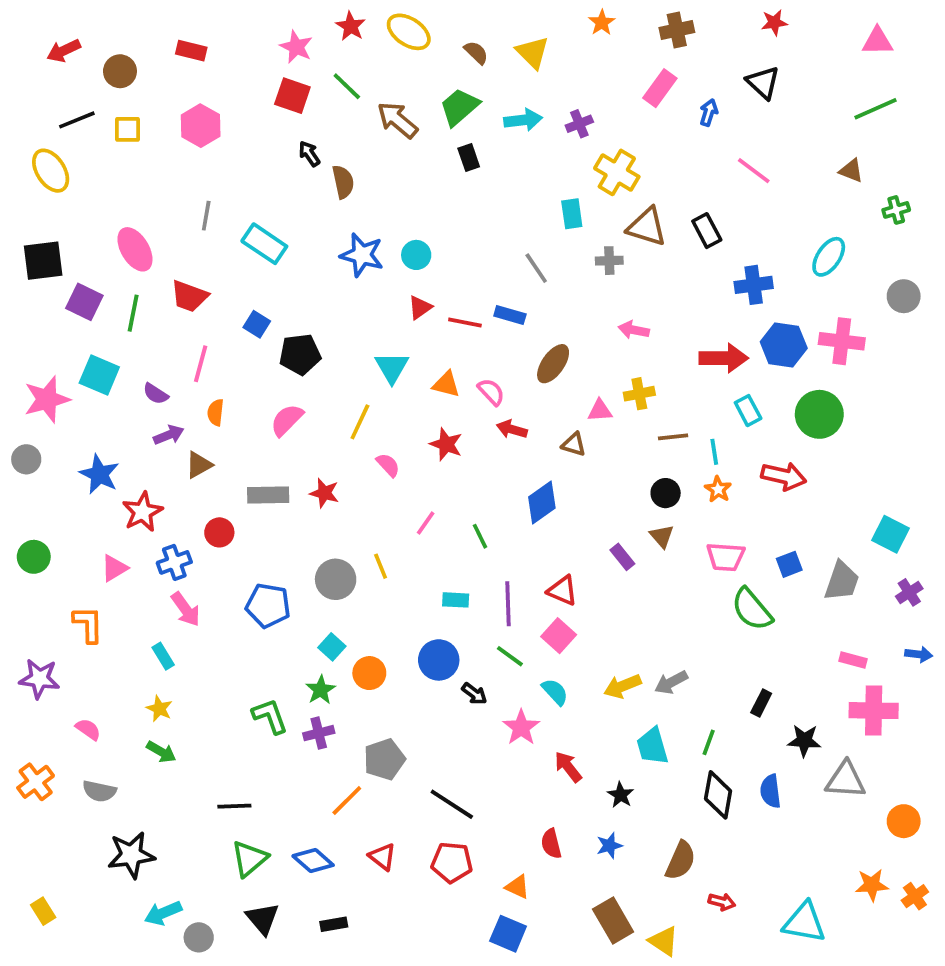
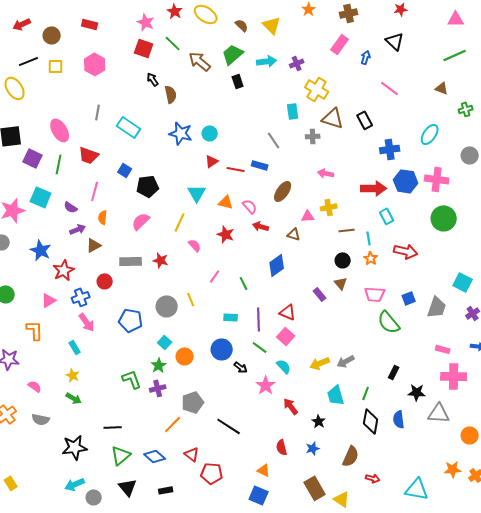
green circle: (819, 414) -> (444, 218), moved
black star: (131, 855) -> (75, 447), moved
red pentagon: (452, 862) -> (212, 473), moved

